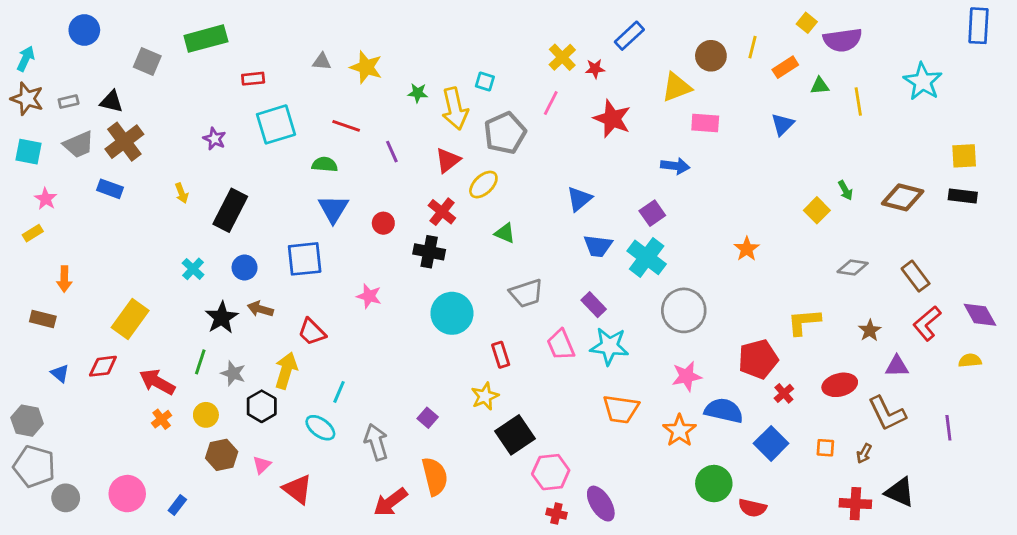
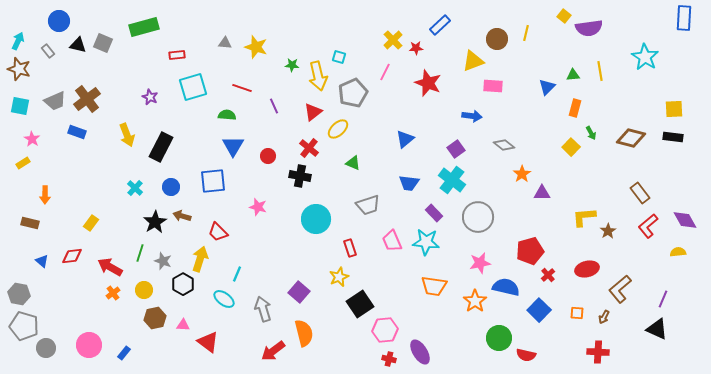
orange rectangle: (785, 67) -> (575, 108), moved, turned -42
green triangle: (820, 86) -> (573, 75), moved
gray rectangle: (69, 102) -> (48, 51), moved, turned 64
black triangle: (111, 102) -> (78, 45), moved
yellow arrow: (182, 193) -> (127, 135), size x1.6
blue trapezoid: (598, 246) -> (409, 183), moved
gray diamond: (853, 268) -> (504, 145), moved, turned 30
purple rectangle: (594, 305) -> (434, 213), moved
yellow rectangle: (130, 319) -> (91, 223), size x0.6
yellow L-shape: (804, 322) -> (584, 217), moved
purple triangle: (897, 366) -> (542, 193), moved
brown L-shape: (887, 413) -> (620, 289), turned 76
purple square: (428, 418) -> (299, 292), size x1.5
purple line: (948, 428) -> (663, 299), turned 30
pink triangle: (262, 465) -> (183, 325), turned 48
black triangle: (900, 492) -> (657, 329), moved

